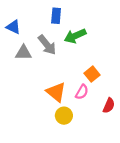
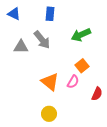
blue triangle: (13, 27) -> (14, 14), moved
green arrow: (75, 36) -> (81, 35), moved
yellow circle: (64, 116) -> (49, 114), moved

